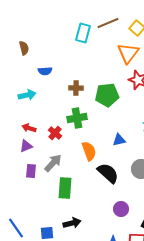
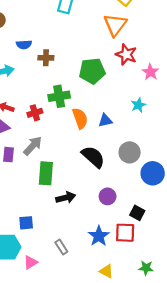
brown cross: (76, 88) -> (46, 58), moved
red cross: (55, 133) -> (35, 113), turned 32
orange semicircle: (89, 151) -> (80, 118), moved
black arrow: (72, 223) -> (66, 198), moved

